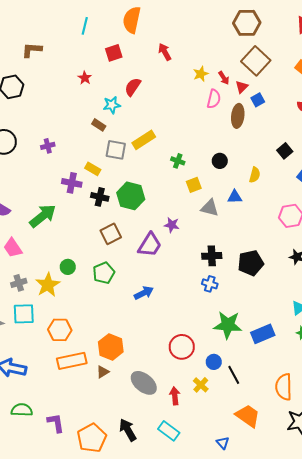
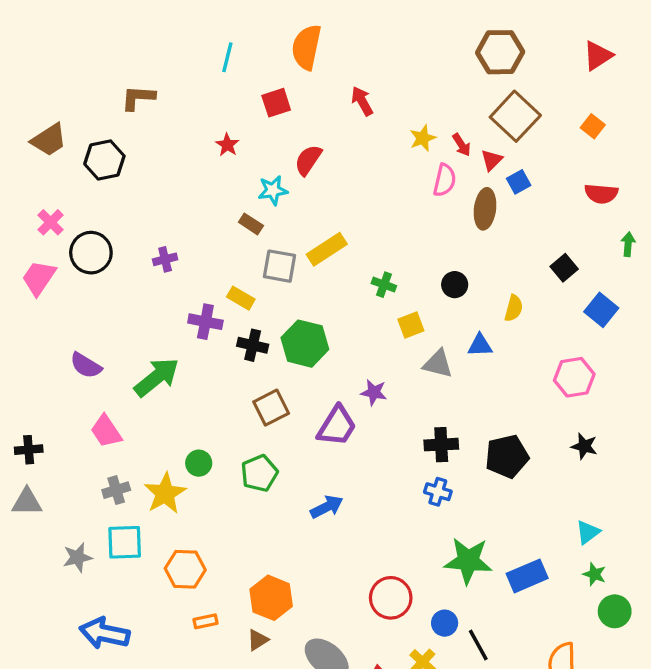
orange rectangle: (72, 361) -> (205, 621), size x0.5

